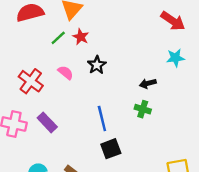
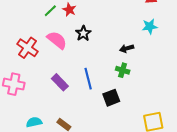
pink semicircle: (66, 73) -> (57, 40), size x1.5
purple rectangle: (47, 122) -> (60, 82), moved
black square: (111, 149) -> (111, 98), moved

